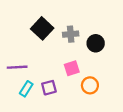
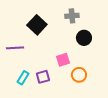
gray cross: (71, 34) -> (72, 16), moved
purple line: (17, 67) -> (15, 48), moved

